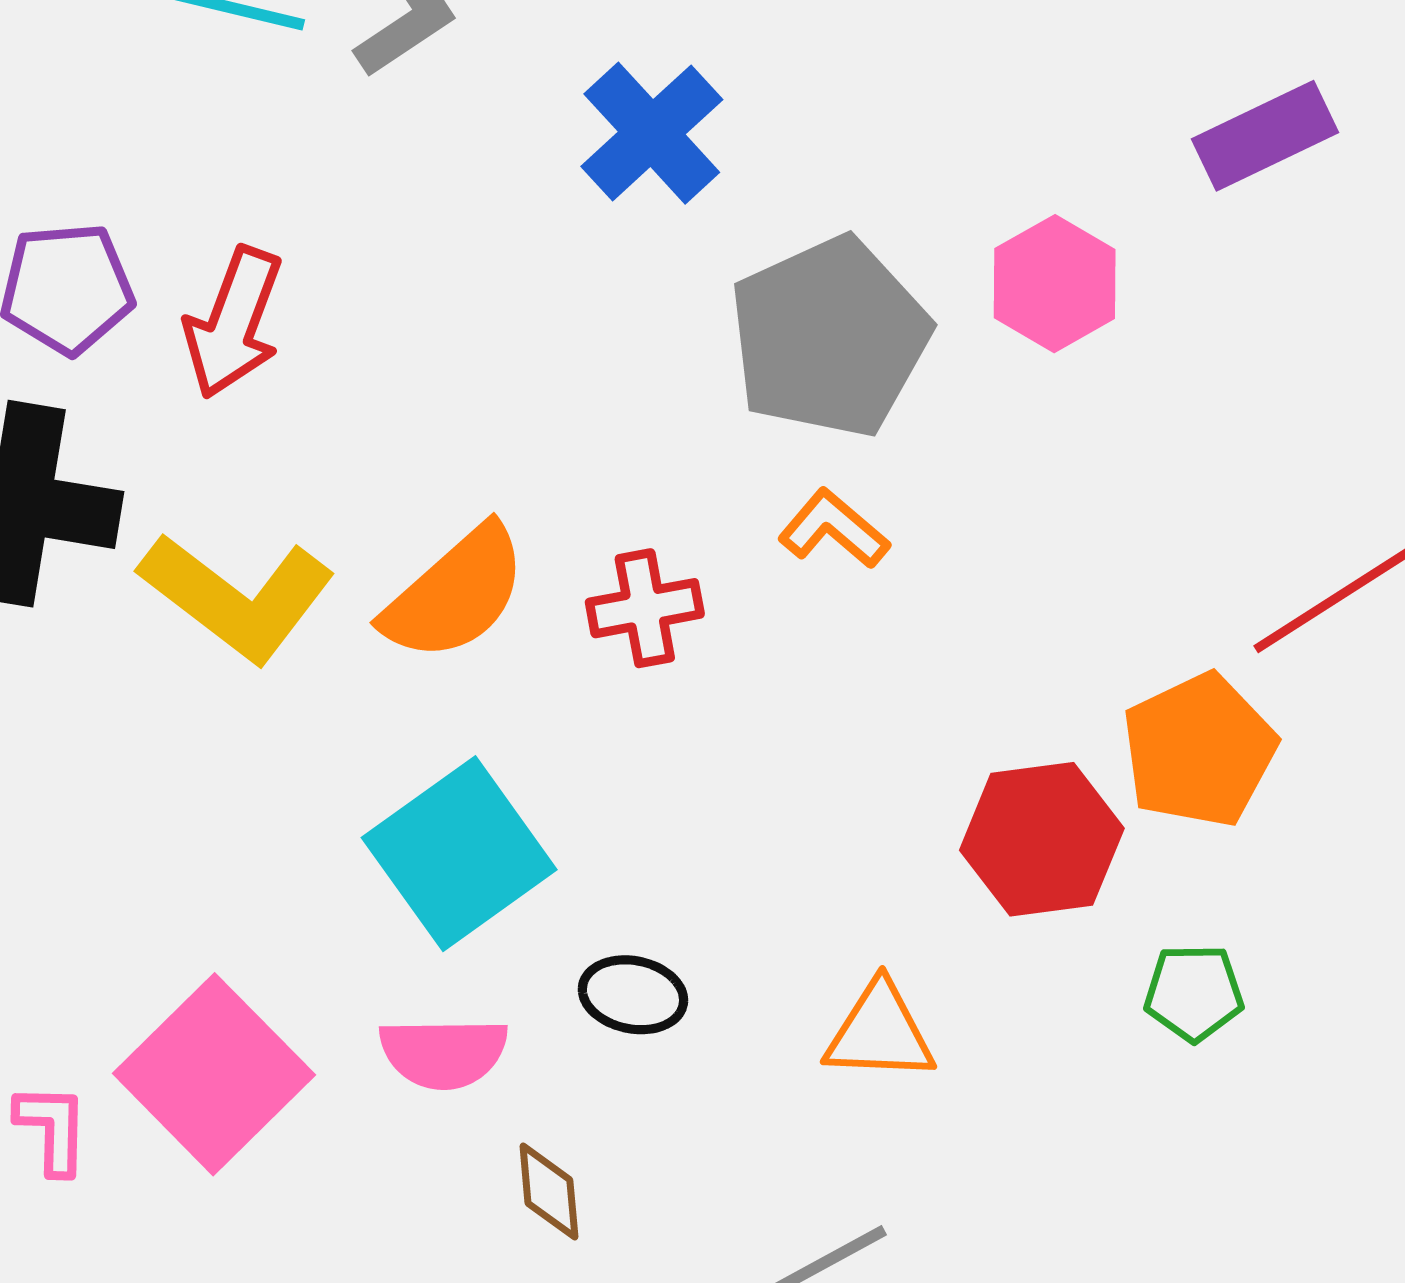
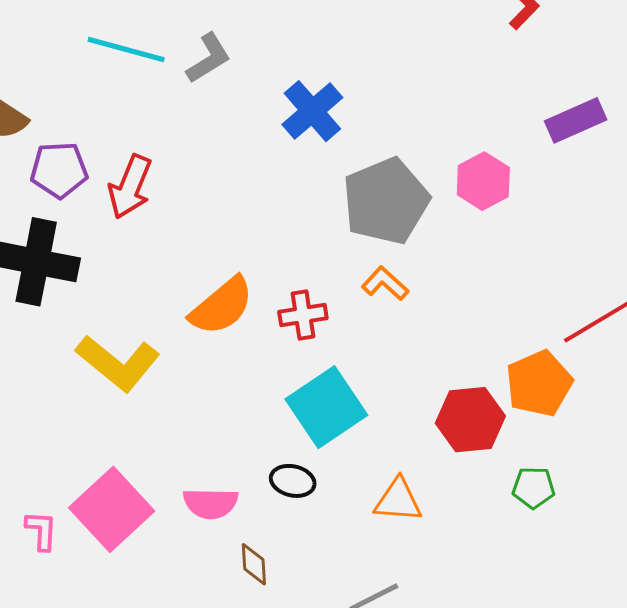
yellow L-shape: (237, 597) -> (118, 363), moved
cyan square: (459, 854) -> (326, 407), moved

